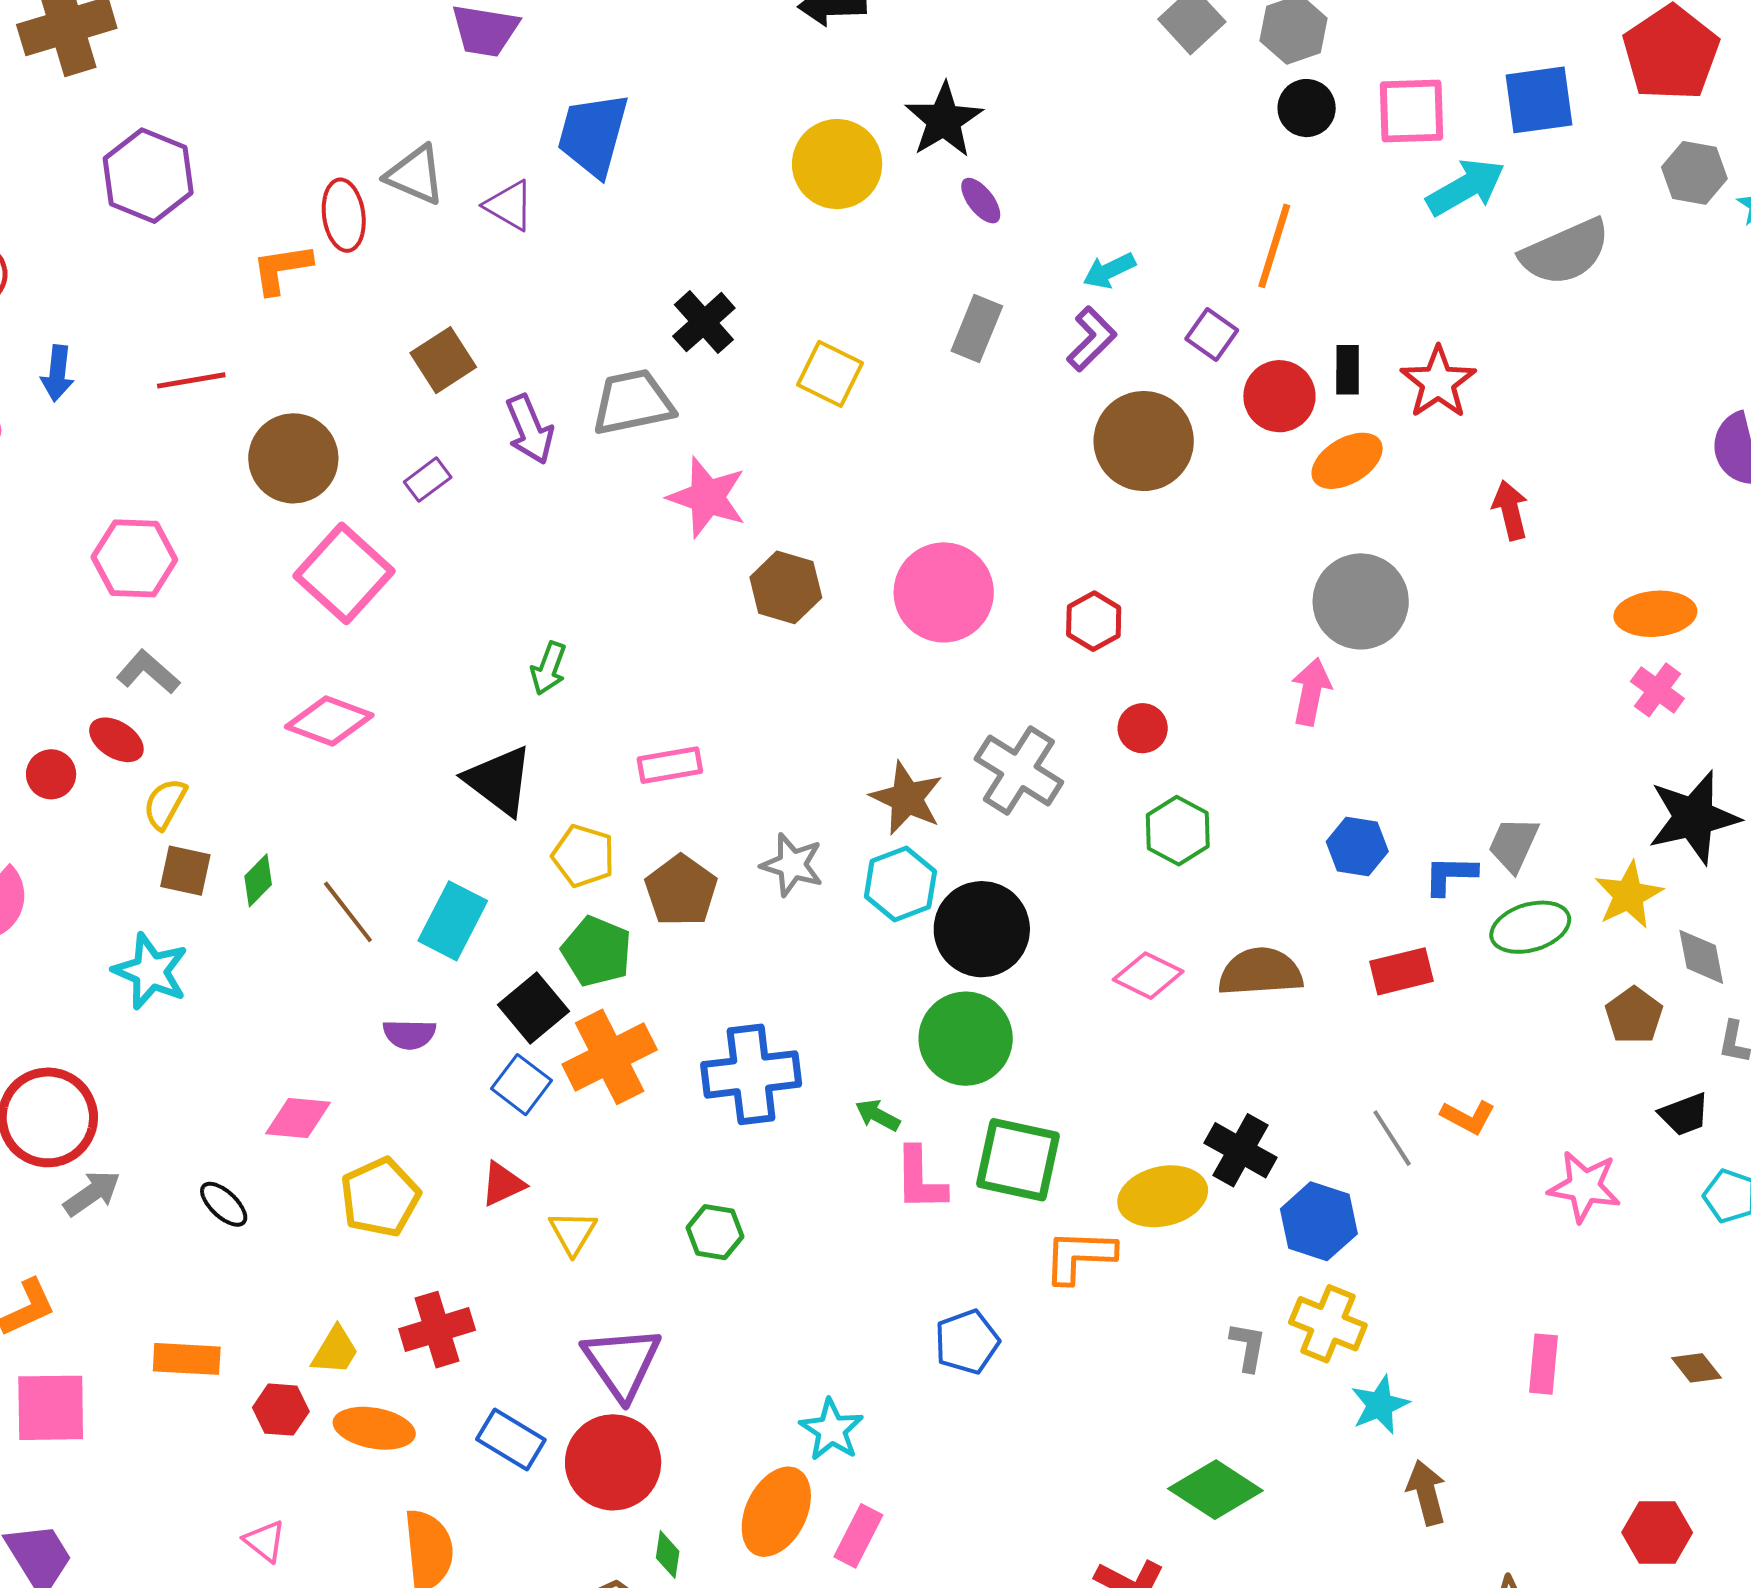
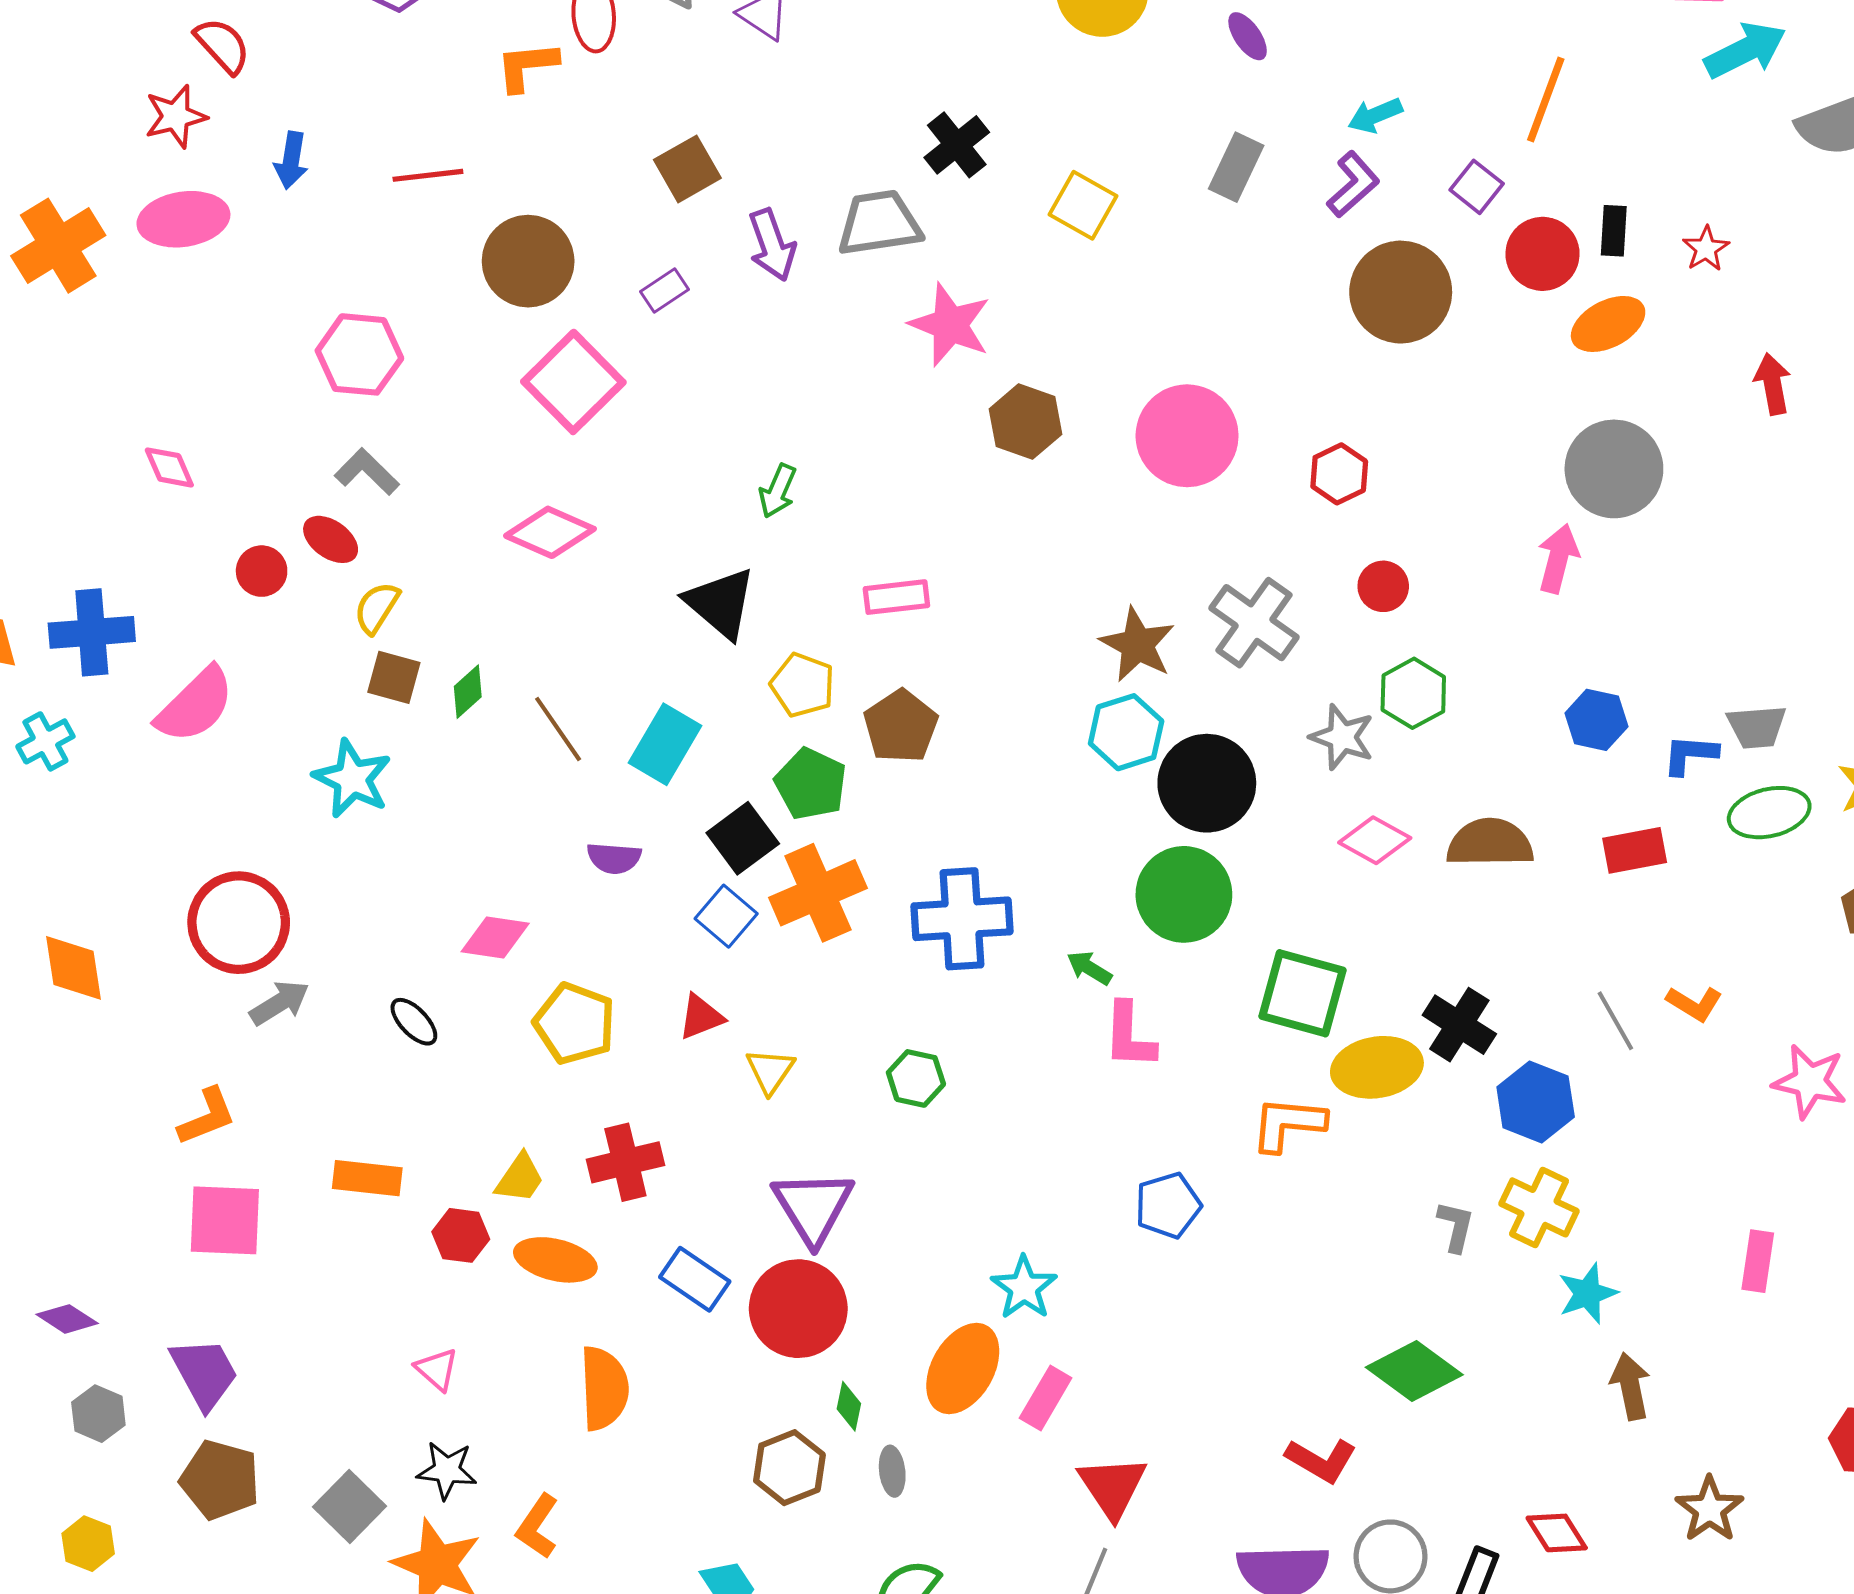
red star: (1438, 382) -> (1706, 249), size x0.6
gray trapezoid: (1513, 845) -> (1757, 727), turned -122
gray star: (792, 865) -> (1342, 737), moved
green square: (1018, 1160) -> (1302, 993), moved
yellow pentagon: (380, 1197) -> (575, 1023), turned -30

